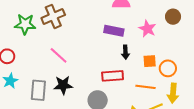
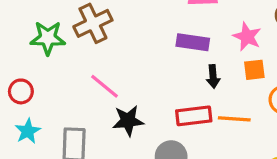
orange square: (150, 61) -> (254, 70), moved
black star: (63, 85) -> (128, 121), moved
orange line: (145, 87) -> (234, 119), moved

